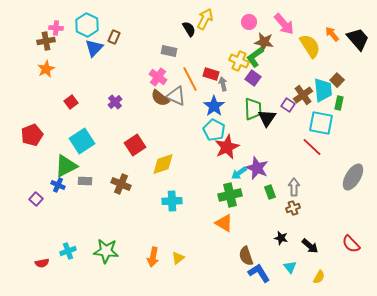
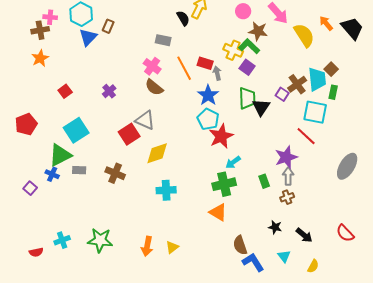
green L-shape: (255, 57) -> (249, 46), turned 80
gray triangle: (176, 96) -> (145, 120), moved
purple star: (257, 168) -> (286, 157), moved, turned 30

